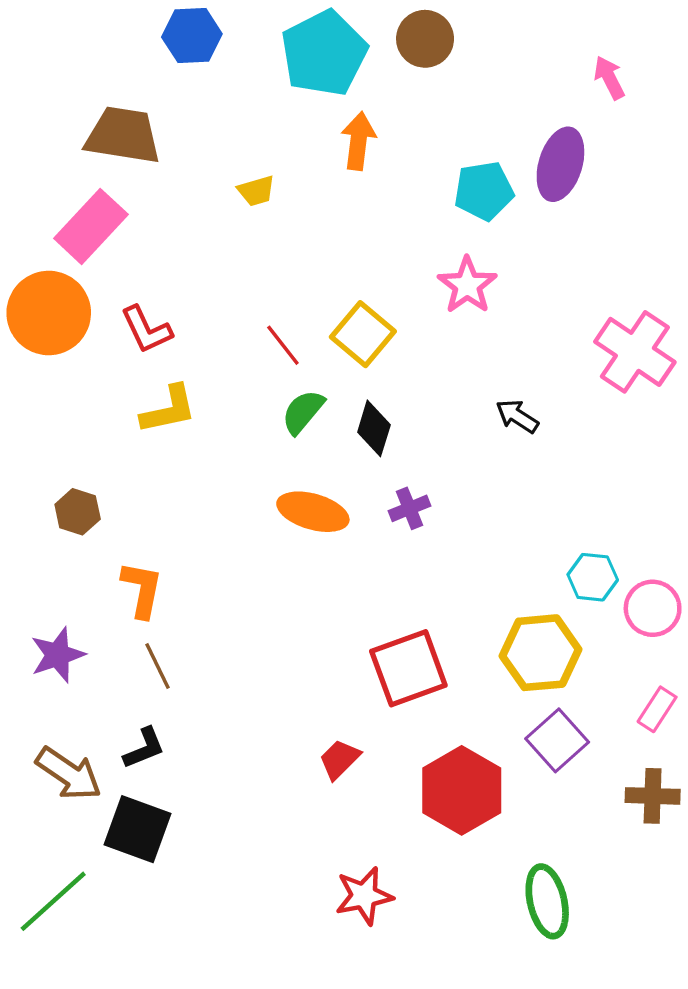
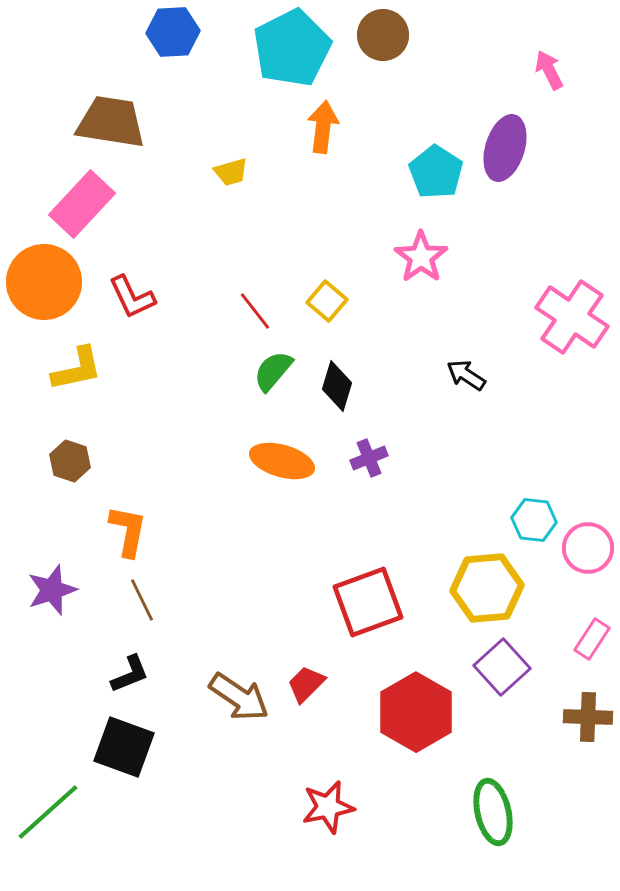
cyan pentagon: (484, 191) -> (436, 172), turned -30
yellow square: (363, 334) -> (327, 301), size x0.7
yellow L-shape: (169, 410) -> (77, 369), moved
brown arrow: (69, 774) -> (239, 697), moved

